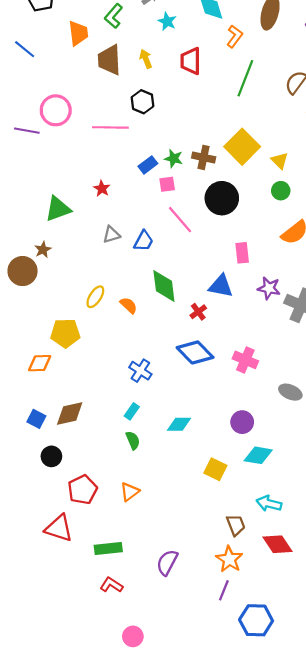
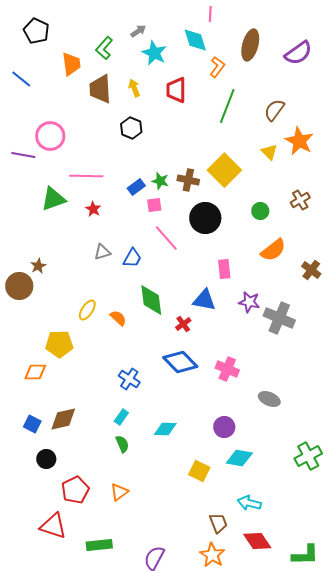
cyan star: (167, 21) -> (154, 53), size x1.4
pink line: (110, 127) -> (86, 176), moved
yellow triangle: (280, 161) -> (269, 152), moved
green triangle: (58, 209) -> (53, 199), moved

